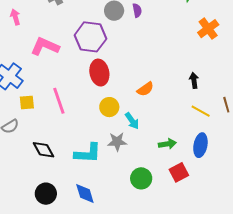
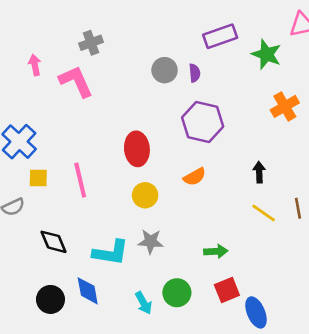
purple hexagon: (90, 37) -> (203, 122), moved
pink L-shape: (45, 46) -> (76, 81), moved, turned 36
cyan arrow: (132, 121) -> (144, 303), moved
blue ellipse: (200, 145) -> (256, 312), moved, turned -40
blue diamond: (85, 193) -> (88, 291), moved

